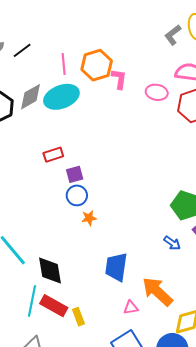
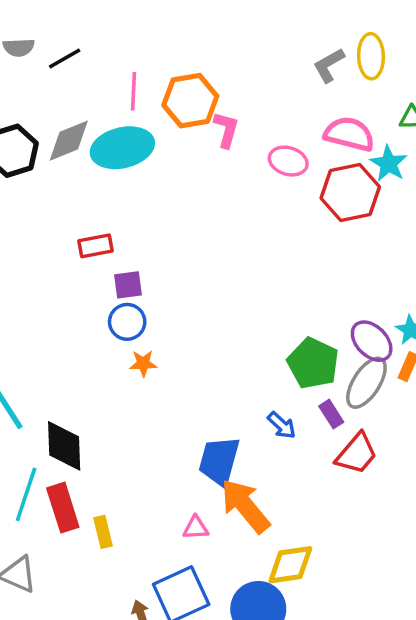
blue trapezoid: (116, 267) -> (219, 461), moved
red rectangle: (54, 306) -> (63, 508), turned 36

